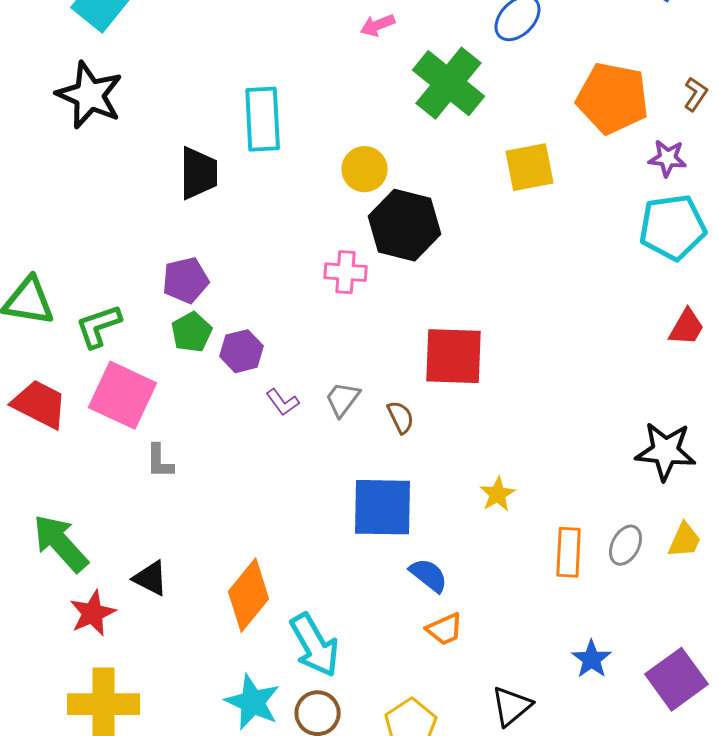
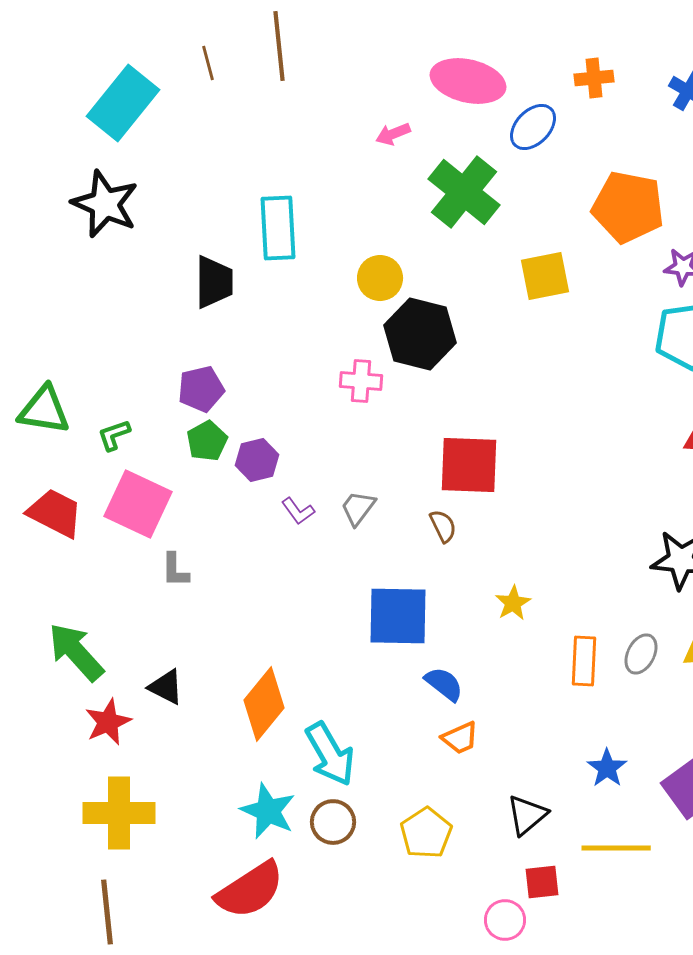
green L-shape: (99, 326) -> (114, 435), size x0.7
brown semicircle: (401, 417) -> (443, 526), moved

